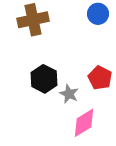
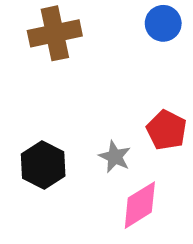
black hexagon: (44, 79) -> (43, 165), moved

